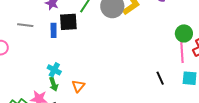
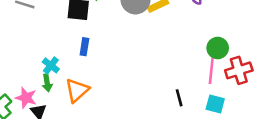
blue rectangle: (54, 30) -> (84, 47), moved
orange triangle: (78, 86) -> (77, 90), size x1.5

